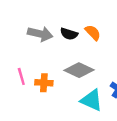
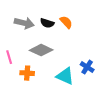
gray diamond: (79, 70) -> (41, 50), moved
orange cross: (44, 83) -> (27, 73), moved

